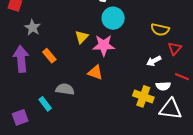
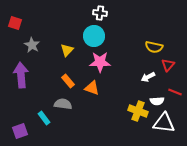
cyan circle: (113, 18) -> (94, 36), moved
yellow triangle: (82, 37) -> (67, 50), moved
orange rectangle: (49, 56) -> (68, 81), moved

